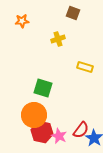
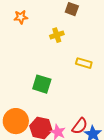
orange circle: (34, 115) -> (16, 121), moved

